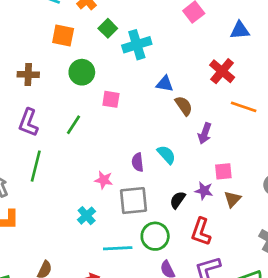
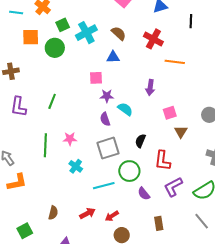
green square: (108, 28) -> (63, 25), turned 32
green circle: (82, 72) -> (55, 48), moved
pink square: (111, 99) -> (96, 78), moved
brown semicircle: (184, 106) -> (119, 33), moved
green line: (36, 166) -> (45, 145), moved
pink star: (104, 180) -> (70, 139), moved
purple star: (204, 191) -> (107, 96), moved

